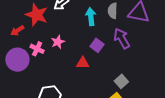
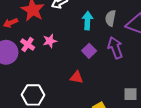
red triangle: (83, 63) -> (77, 77), moved
gray square: (121, 81) -> (130, 94), moved, turned 32

